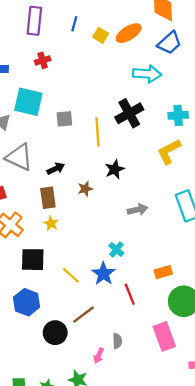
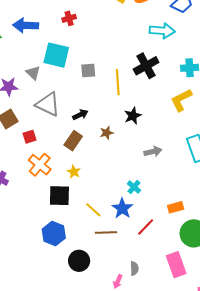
brown rectangle: (48, 198) -> (73, 141), turned 42
yellow star: (51, 223) -> (74, 172), moved
red line: (130, 294) -> (146, 227), turned 66
brown line: (84, 315) -> (106, 232), moved, turned 35

